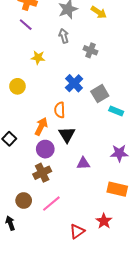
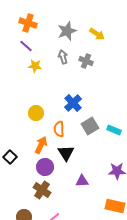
gray cross: (91, 50) -> (86, 61), moved
yellow star: (38, 58) -> (35, 66), moved
yellow circle: (17, 86) -> (36, 113), moved
gray square: (100, 94) -> (90, 126), moved
brown cross: (42, 173) -> (42, 190), turned -30

